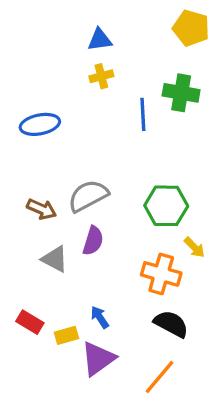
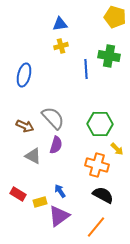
blue ellipse: (40, 124) -> (24, 75), turned -65
gray semicircle: (88, 196) -> (53, 118), turned 75

